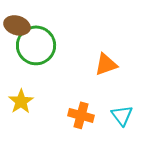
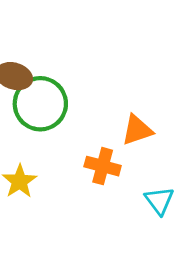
orange cross: (81, 115) -> (103, 166), moved

